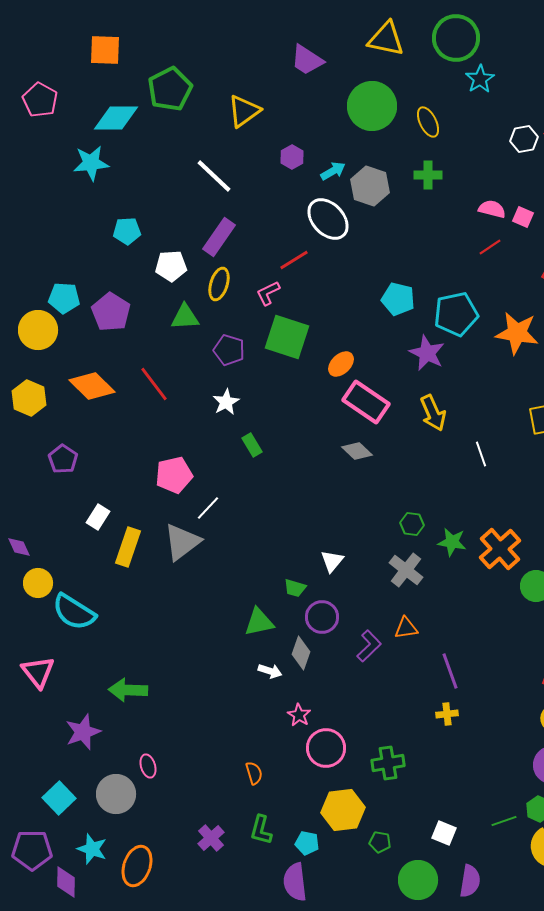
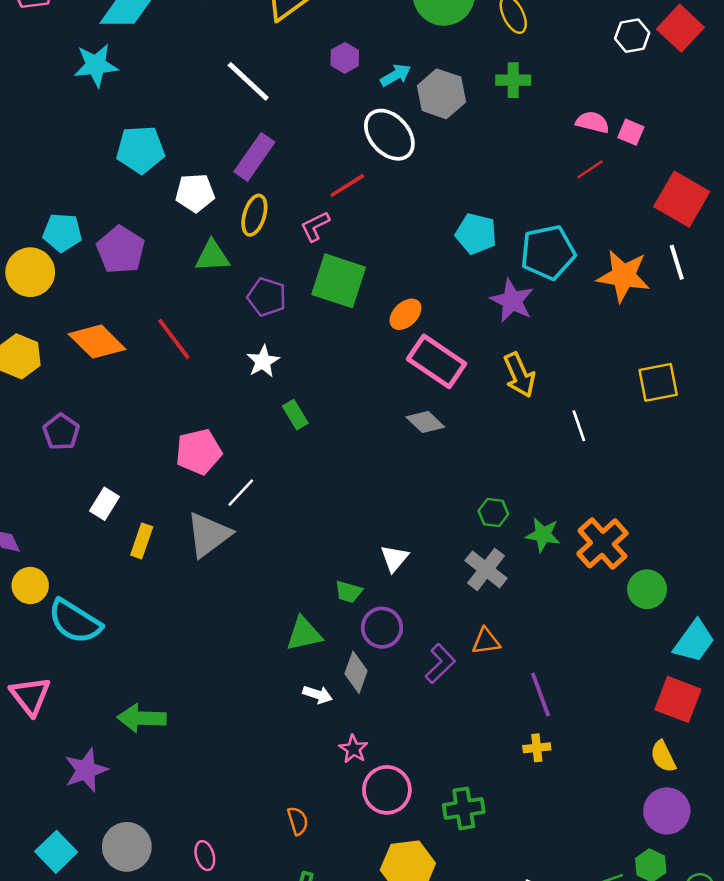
cyan pentagon: (127, 231) -> (140, 150), size x1.4
yellow rectangle: (128, 547) -> (142, 541), size x0.7
pink ellipse: (148, 766) -> (205, 856), moved

